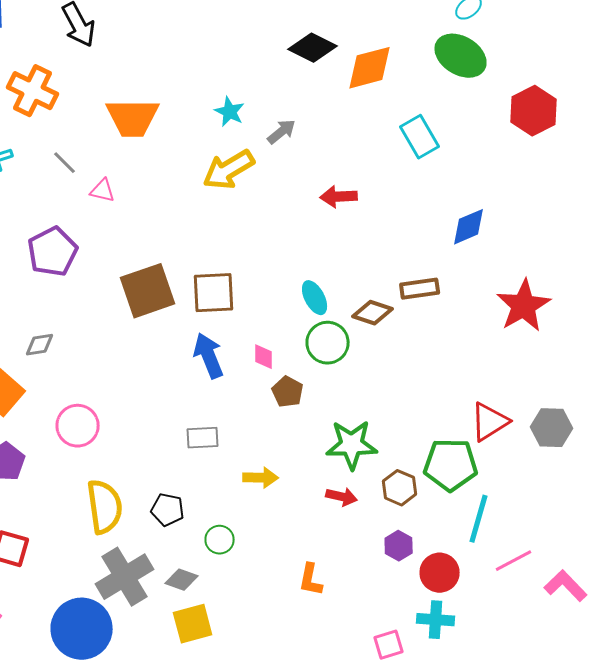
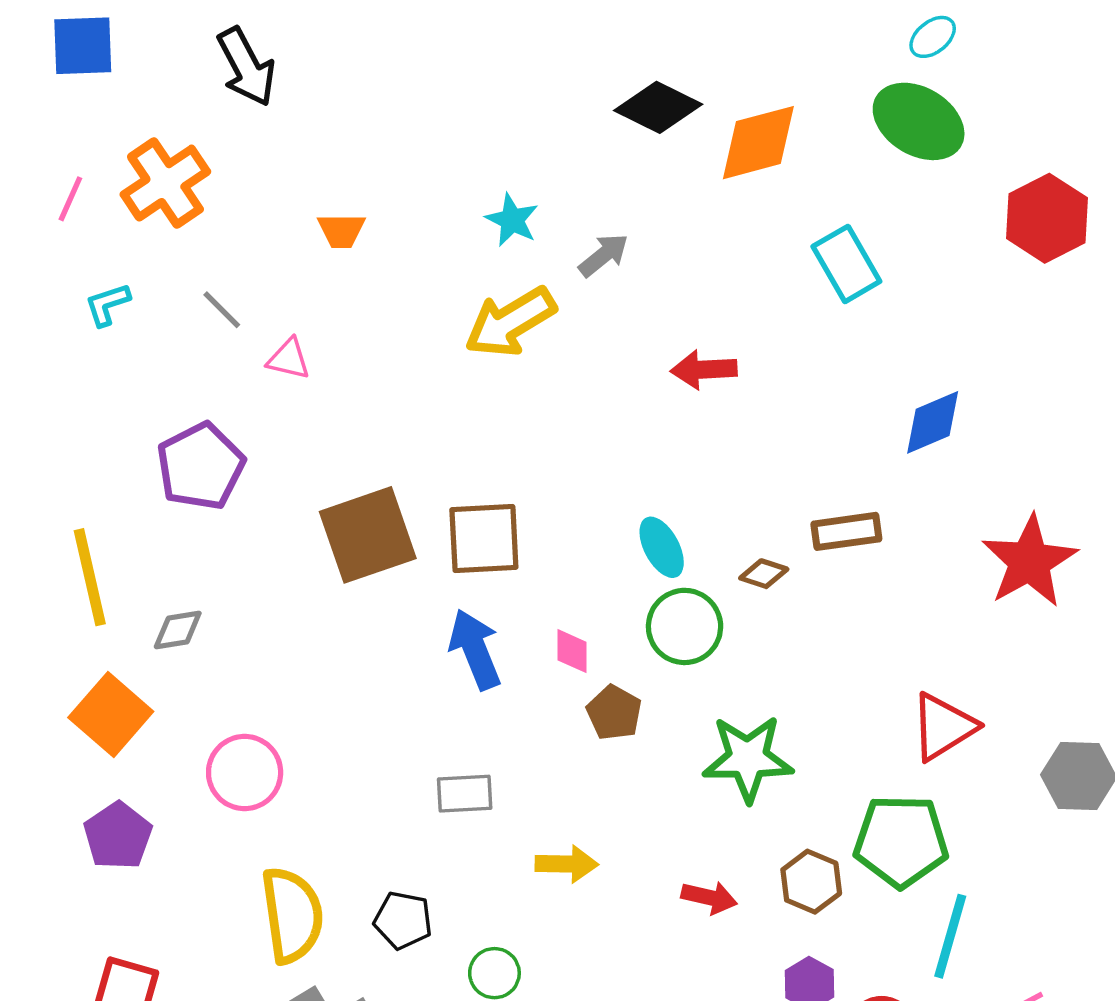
orange cross: (33, 91) -> (165, 183), turned 30
orange trapezoid: (133, 118) -> (341, 231), size x0.5
brown diamond: (373, 313) -> (764, 574), size x0.7
red triangle: (490, 422) -> (943, 727), moved
green star: (352, 445) -> (748, 758), moved

